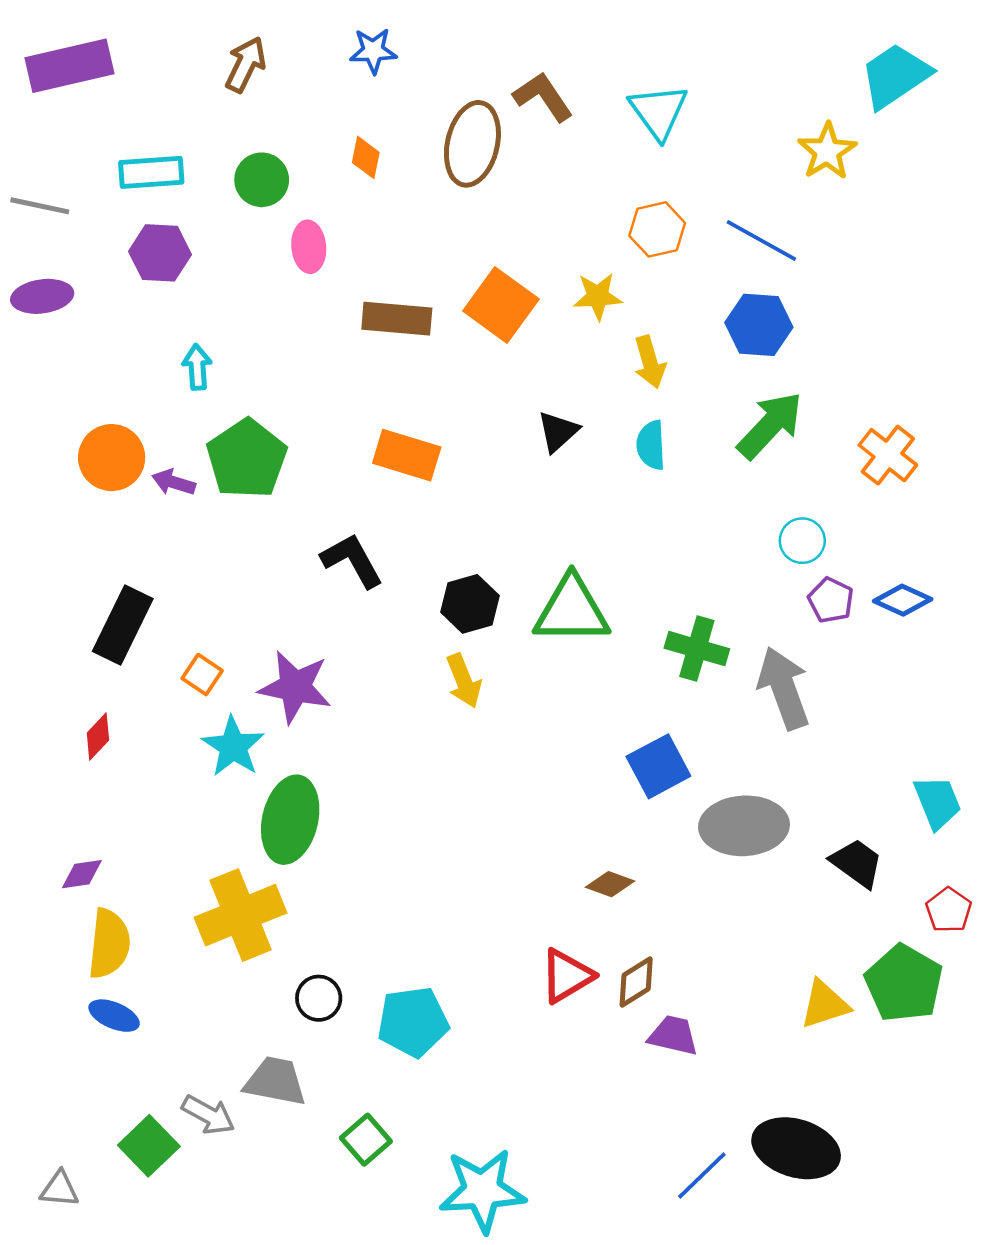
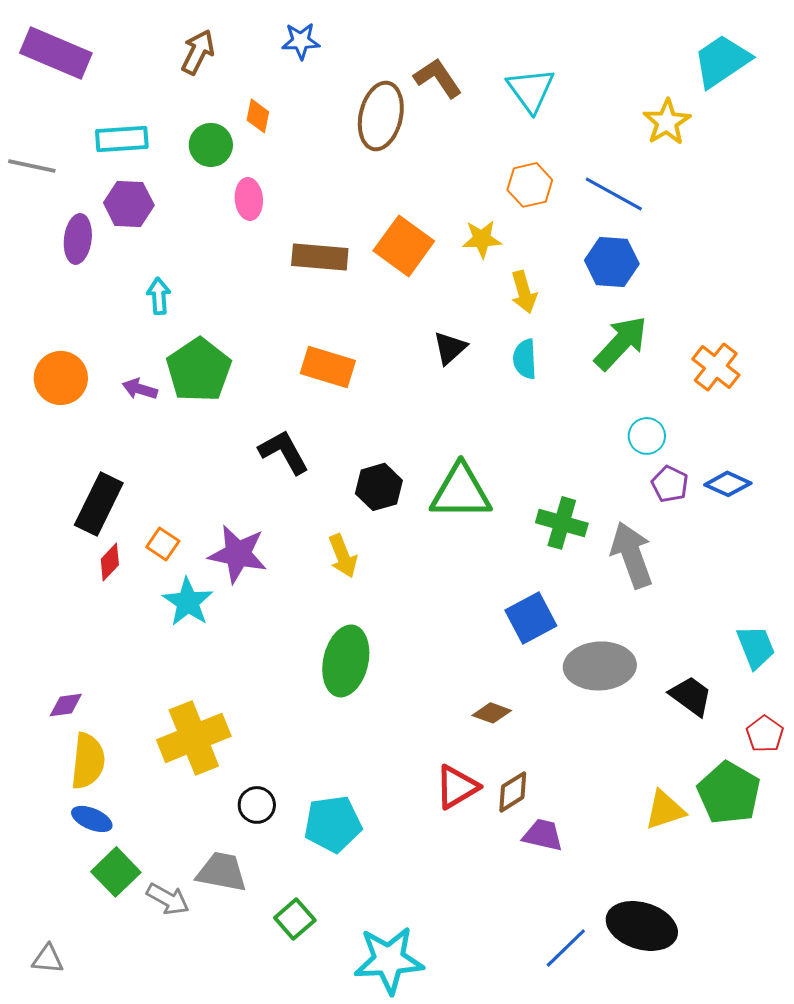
purple rectangle: (69, 66) -> (56, 53), turned 36
orange diamond: (366, 157) -> (258, 116), moved
purple ellipse: (42, 296) -> (78, 239), moved, turned -75
orange circle: (112, 458) -> (61, 378), moved
yellow arrow: (464, 681) -> (343, 556), moved
red diamond: (98, 737) -> (110, 562), moved
green ellipse: (290, 820) -> (346, 661), moved
green square: (149, 1146) -> (116, 872), moved

